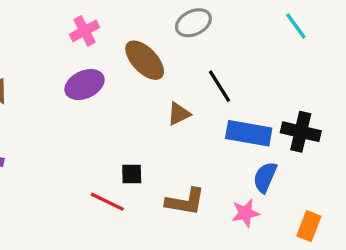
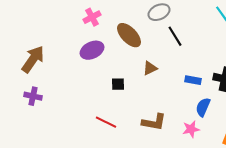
black line: (219, 86) -> (175, 36), moved
blue rectangle: (249, 133) -> (193, 80), size x0.6
black square: (132, 174) -> (118, 84), moved

